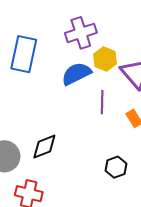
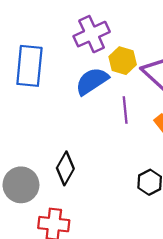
black diamond: (44, 147) -> (65, 168), turned -32

